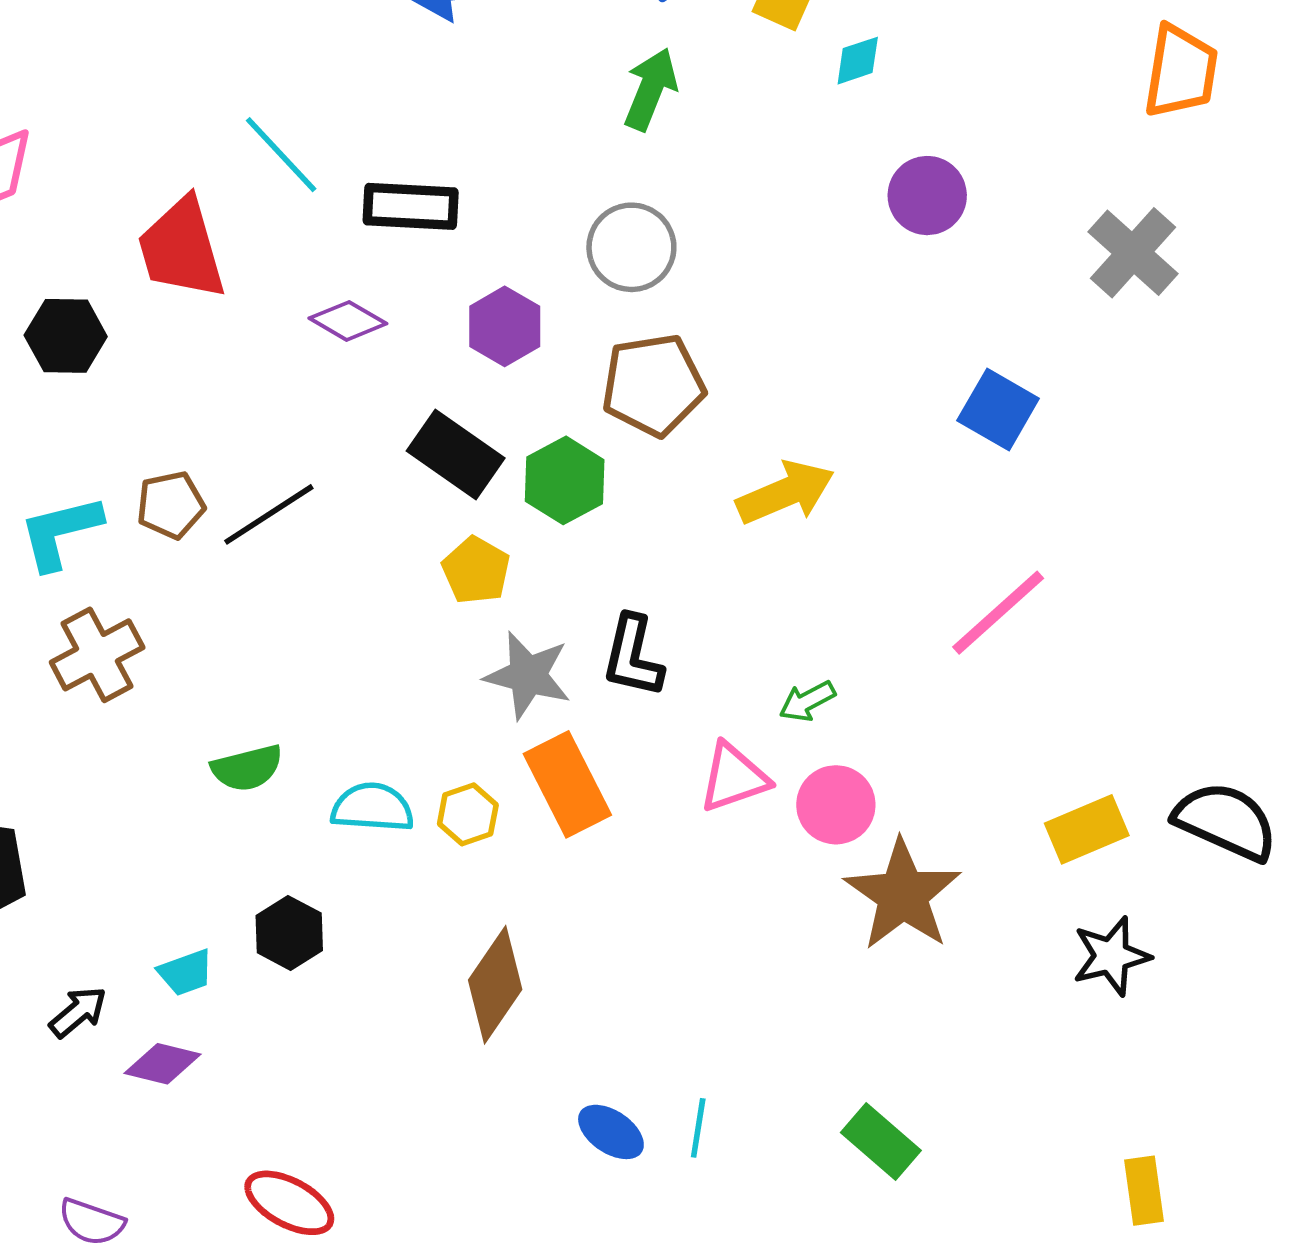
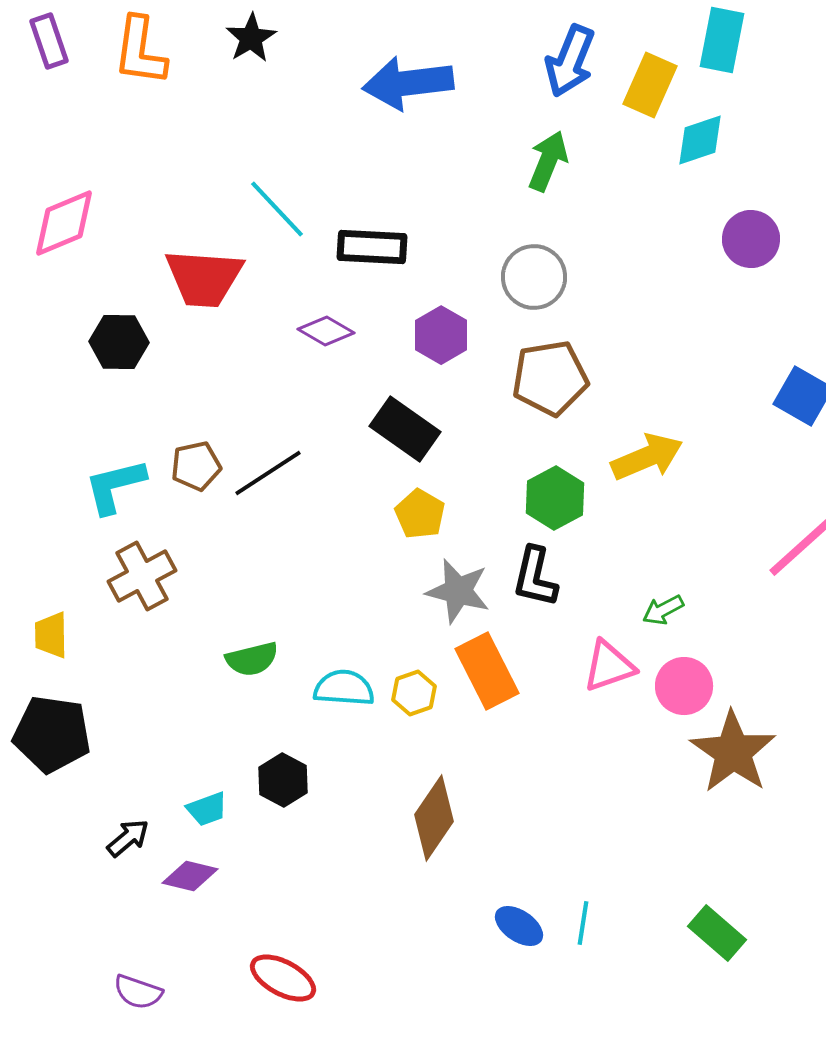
cyan diamond: (858, 61) -> (700, 140), size x1.4
red trapezoid: (182, 249) -> (204, 278), turned -70
green hexagon: (565, 480) -> (555, 498), moved

